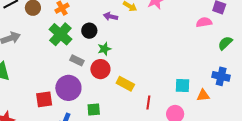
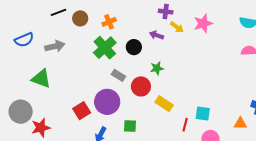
green star: (104, 49) -> (157, 68), moved
cyan square: (183, 86) -> (203, 114), moved
red square: (44, 99) -> (82, 111), turned -30

